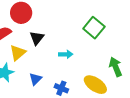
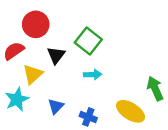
green square: (94, 28) -> (88, 41), moved

